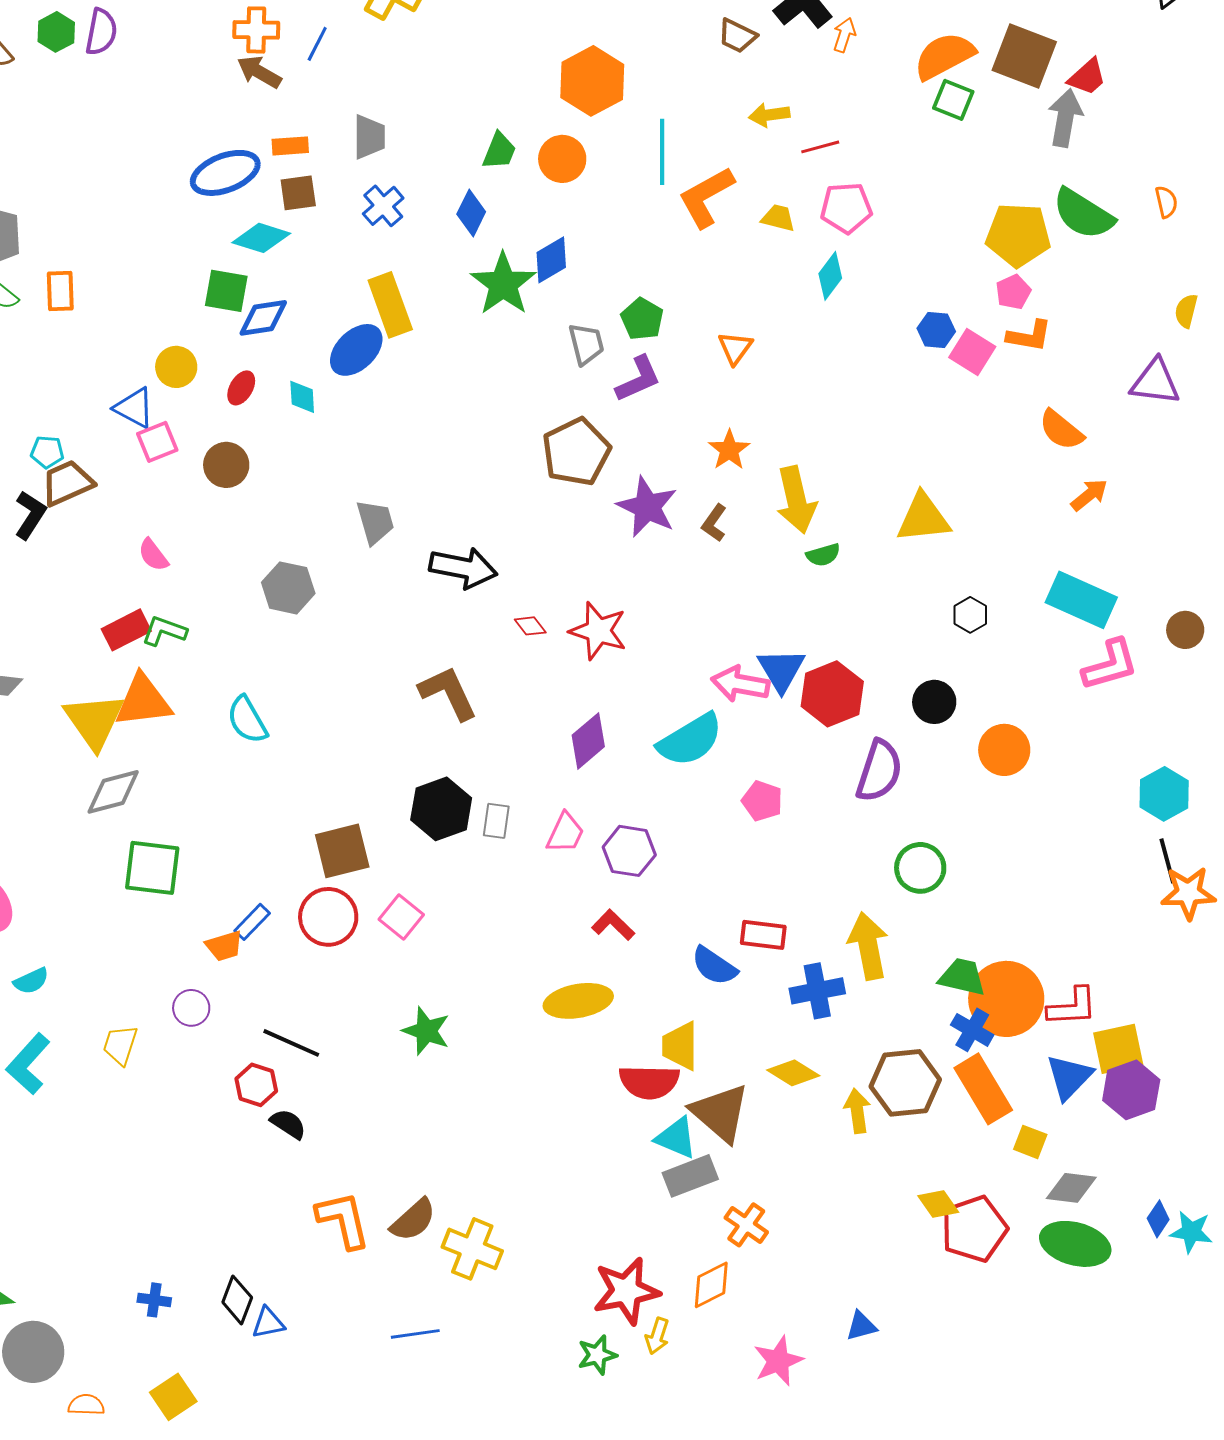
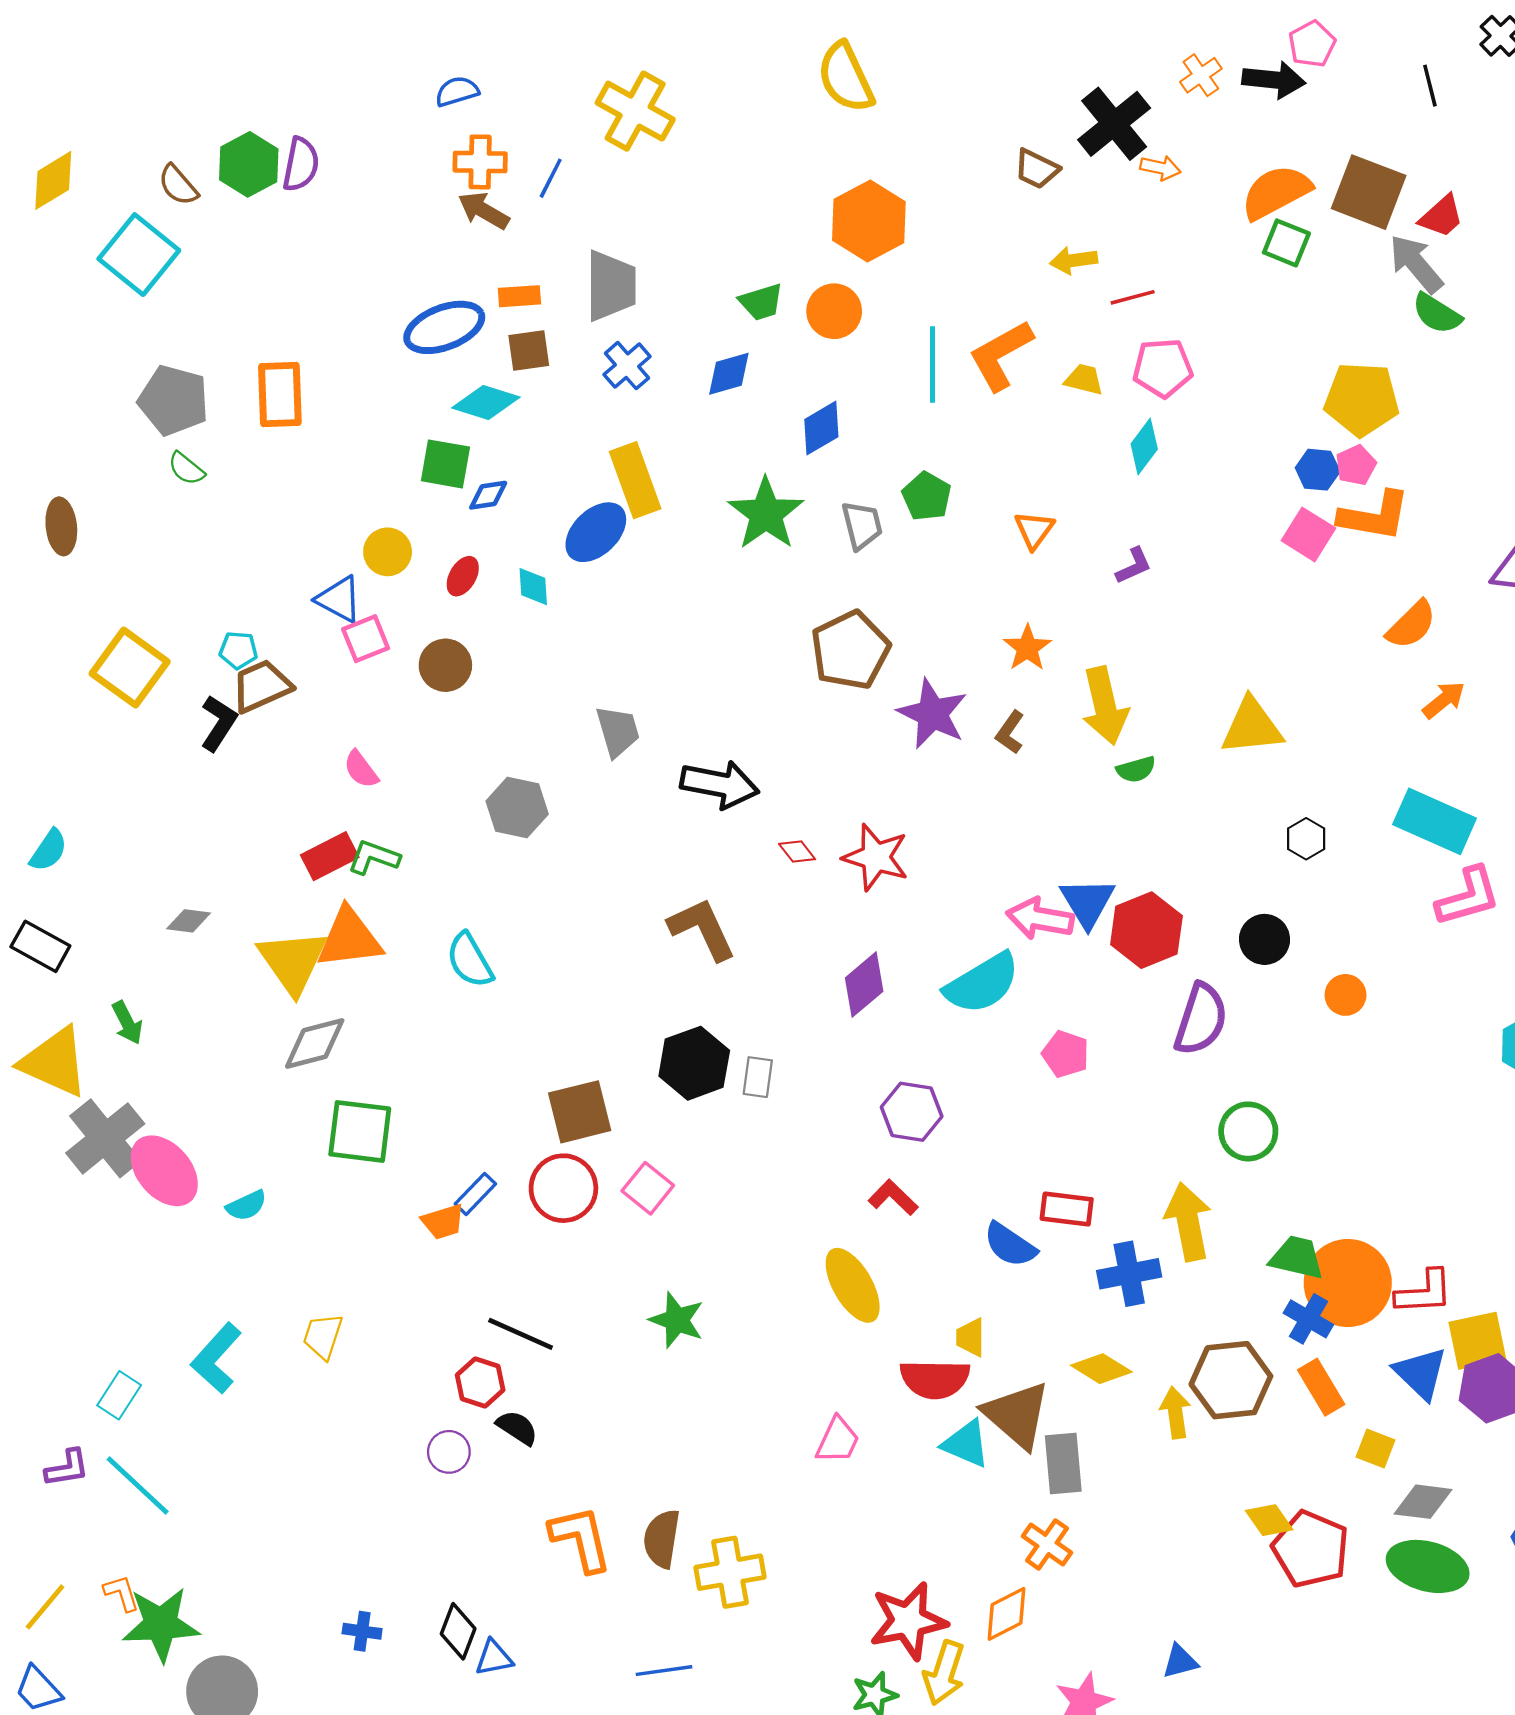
green hexagon: (56, 32) -> (249, 164), size x1.4
orange arrow: (844, 35) -> (1160, 168), turned 84
gray arrow: (1065, 118) -> (1416, 264), turned -50
gray trapezoid: (369, 137) -> (611, 286), size x1.4
green trapezoid: (499, 151) -> (761, 302), turned 51
cyan line: (662, 152) -> (932, 364), moved
blue diamond: (471, 213) -> (729, 374), turned 48
green semicircle: (1083, 214) -> (1437, 314), moved, size x0.7
green star: (503, 284) -> (766, 514), moved
orange rectangle: (60, 291) -> (280, 395), moved, size x1.4
blue diamond: (263, 318) -> (488, 495), size x0.7
blue hexagon: (936, 330) -> (1318, 470), moved
orange L-shape: (1029, 336) -> (1374, 516), size x1.4
purple L-shape: (638, 379) -> (1134, 566), moved, size x0.7
orange semicircle: (1061, 430) -> (1411, 625), turned -84
orange circle: (1004, 750) -> (1345, 995), size x0.7
pink trapezoid: (565, 833) -> (838, 1440), moved
cyan semicircle: (31, 981) -> (246, 1205), moved
yellow ellipse: (578, 1001) -> (853, 1285), turned 70
purple circle: (191, 1008) -> (449, 1452), moved
yellow trapezoid: (680, 1046) -> (971, 1337), size x0.7
blue triangle: (1069, 1077) -> (1421, 1373), turned -30
orange rectangle: (983, 1089) -> (1321, 1387), size x0.7
gray rectangle: (690, 1176) -> (1063, 1463), moved, turned -74
brown semicircle: (413, 1220) -> (662, 1539), turned 141
red pentagon: (974, 1229) -> (1311, 1549), turned -30
yellow cross: (472, 1249) -> (730, 1572), turned -32
yellow arrow: (657, 1336) -> (944, 1673), size x1.5

